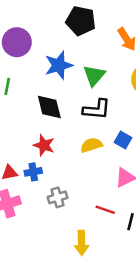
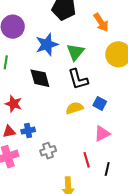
black L-shape: (97, 109) -> (78, 79), turned 70
red star: (44, 145) -> (14, 104), moved
red line: (105, 210) -> (87, 160), turned 56

